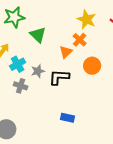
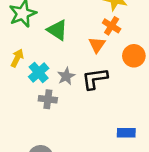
blue rectangle: (68, 118) -> (126, 133), moved

